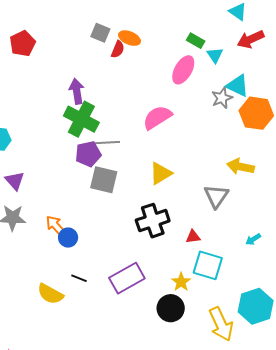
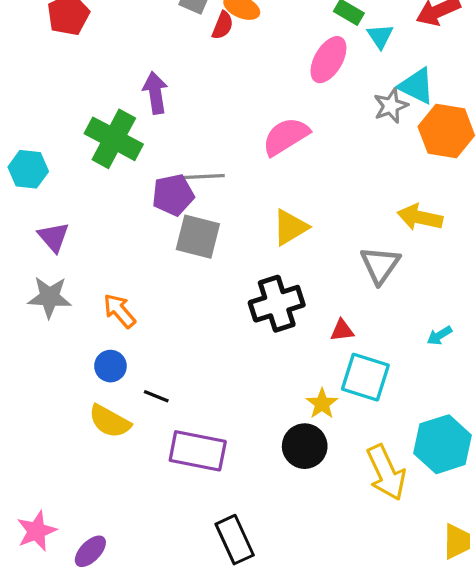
green cross: (81, 119) -> (114, 139), moved
blue circle: (68, 238) -> (110, 366), moved
purple rectangle: (127, 278) -> (198, 451), moved, turned 40

